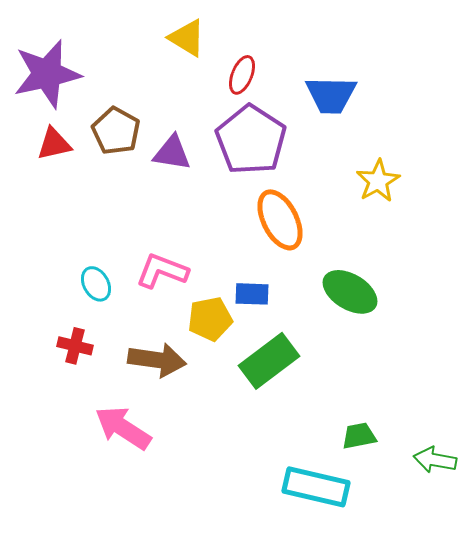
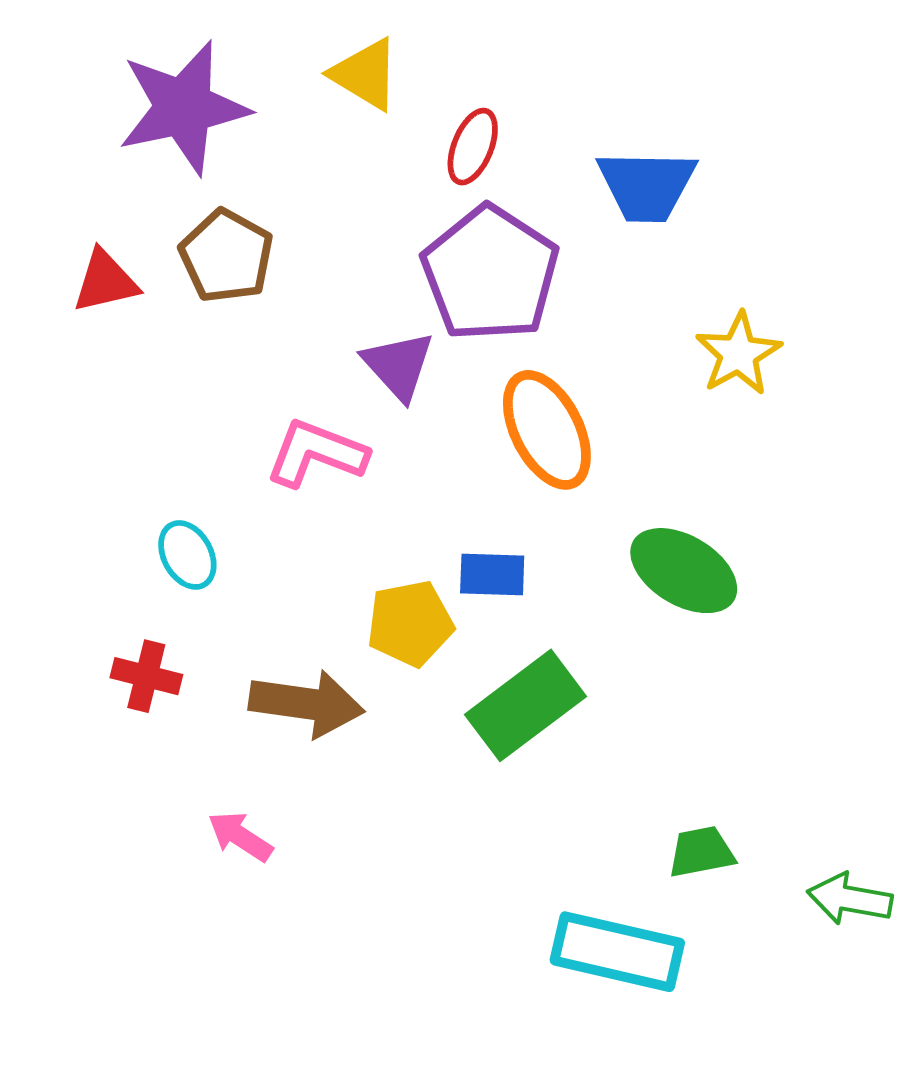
purple star: (47, 74) -> (183, 107), moved
purple triangle: (172, 153) -> (398, 365), moved, turned 39
pink L-shape: (162, 271) -> (316, 453), moved
pink arrow: (123, 428) -> (240, 836), size x0.6

